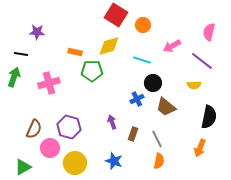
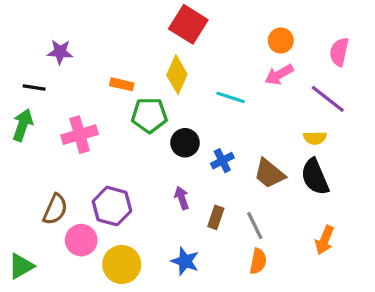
orange circle: (143, 25) -> (281, 41), moved
yellow diamond: (109, 46) -> (177, 75), turned -50
black circle: (153, 83) -> (185, 143), moved
black semicircle: (209, 117) -> (315, 177), moved, turned 145
green triangle: (23, 167) -> (21, 266), moved

